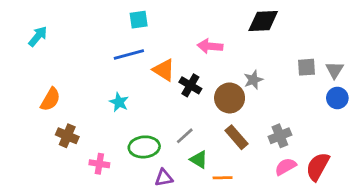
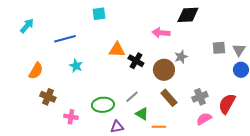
pink arrow: (210, 46) -> (161, 33), moved
blue line: (129, 55) -> (65, 39), moved
orange triangle: (164, 70) -> (117, 50), turned -30
cyan star: (119, 102) -> (76, 66), moved
red semicircle: (318, 167) -> (227, 104), moved

